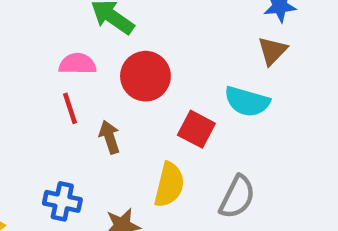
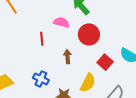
red line: (70, 108) -> (42, 39), moved

